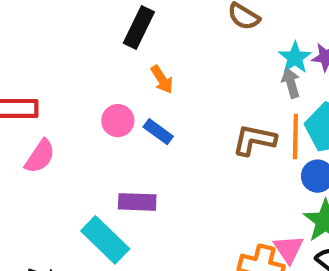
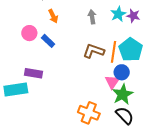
gray arrow: (291, 83) -> (92, 17), moved
cyan rectangle: (105, 240) -> (16, 89), turned -60
pink triangle: (289, 249) -> (112, 82), moved

